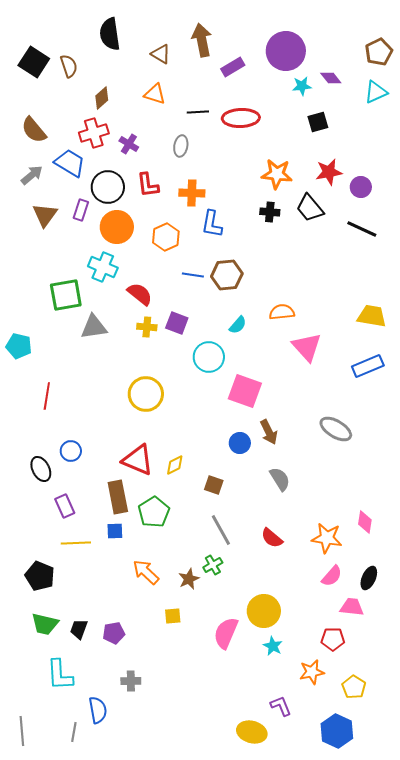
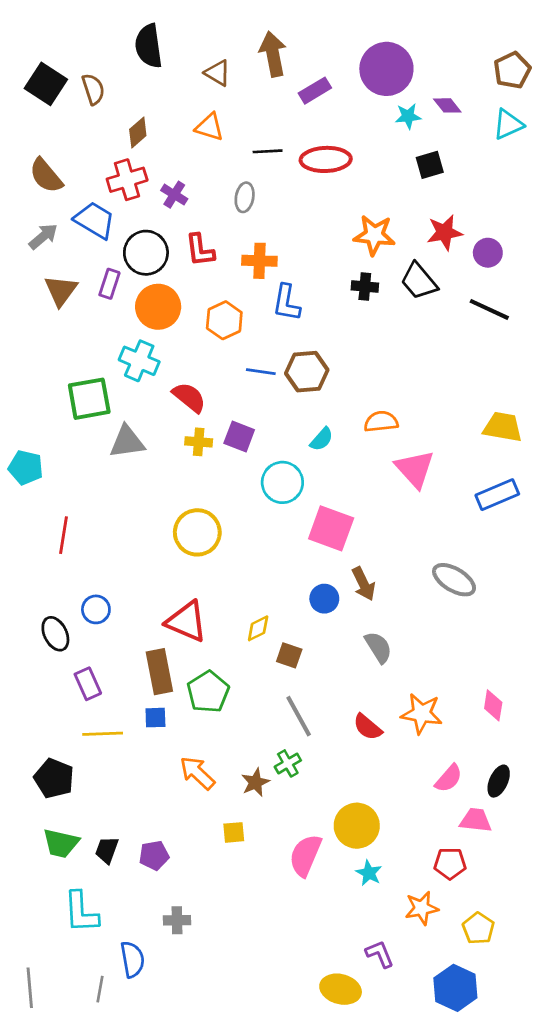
yellow diamond: (175, 465) -> (258, 628), moved
orange star: (327, 538) -> (422, 713), moved

